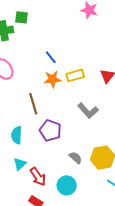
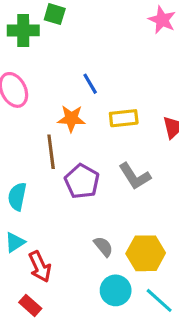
orange star: (52, 79) -> (71, 119), moved
purple pentagon: (50, 131) -> (82, 181), moved
cyan circle: (67, 185) -> (116, 290), moved

